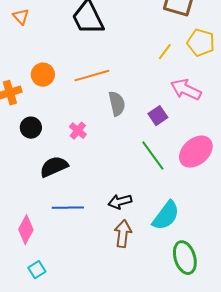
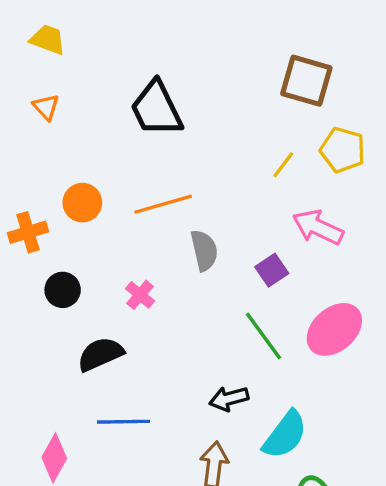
black arrow: (120, 202) -> (229, 399), moved

